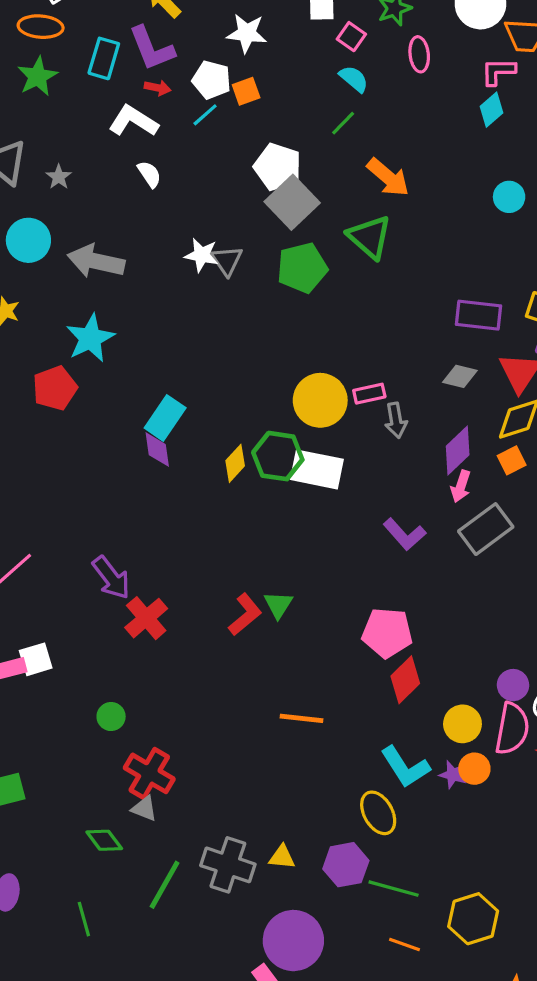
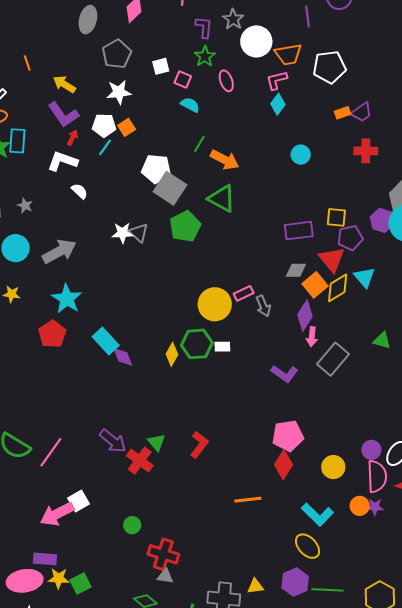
cyan rectangle: (104, 58) -> (17, 141), moved
red arrow: (158, 88) -> (72, 138), turned -63
green line: (343, 123) -> (199, 144), moved
gray arrow: (96, 261) -> (59, 251), turned 152
cyan rectangle: (165, 418) -> (106, 341), moved, turned -64
orange square: (512, 460) -> (315, 285), moved, size x1.4
white rectangle: (317, 469) -> (222, 347), size x0.5
green triangle: (278, 605) -> (156, 442), moved
red diamond: (405, 680) -> (284, 465), moved
yellow circle: (462, 724) -> (333, 467), moved
purple star: (453, 775) -> (375, 507), moved

